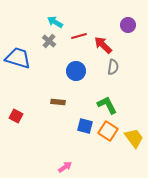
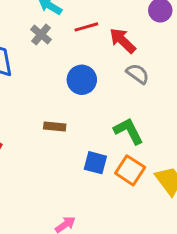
gray semicircle: (113, 67) -> (138, 74), turned -63

